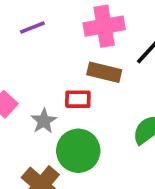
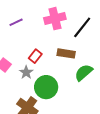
brown rectangle: (104, 72) -> (66, 53), moved
red rectangle: (78, 99) -> (35, 56), moved, turned -48

